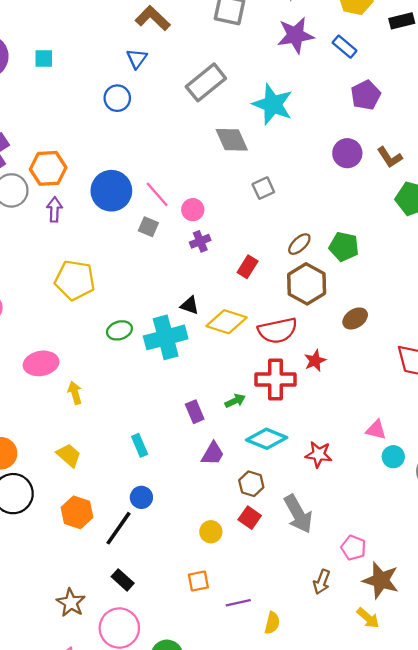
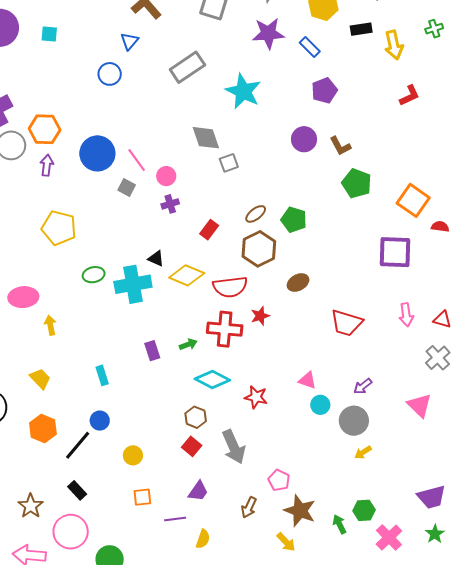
gray diamond: (232, 140) -> (206, 138), moved
purple trapezoid: (213, 454) -> (198, 491), moved
yellow circle: (211, 532) -> (133, 455), moved

